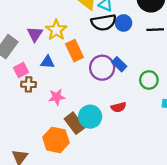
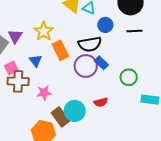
black semicircle: (104, 22) -> (90, 44), moved
purple triangle: (35, 34) -> (15, 36), moved
blue triangle: (47, 62) -> (36, 61), turned 48
brown cross: (29, 84) -> (18, 81), size x1.5

